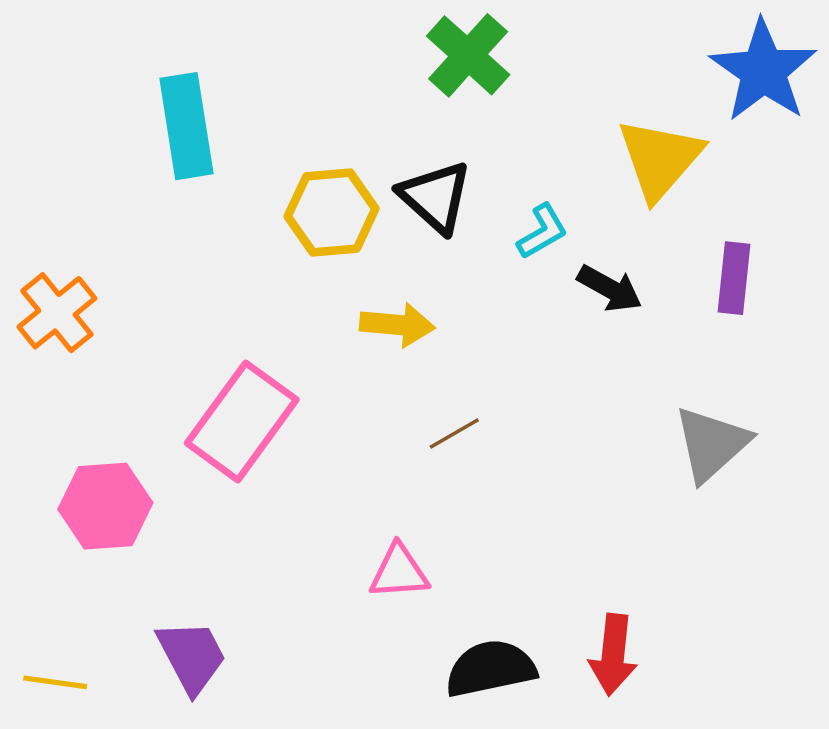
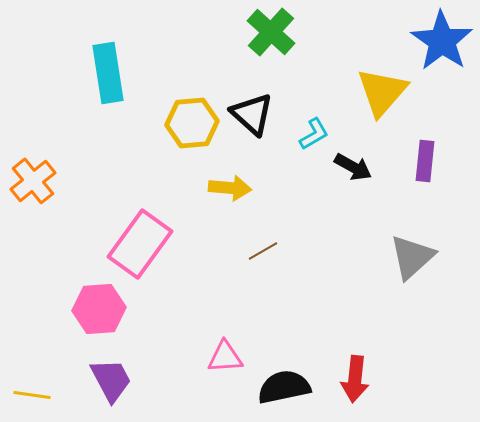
pink hexagon: (105, 506) -> (99, 309), moved
pink triangle: (399, 572) -> (225, 357), moved

